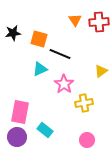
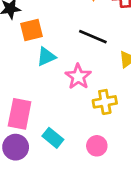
orange square: (39, 39) -> (32, 30), moved, turned -30
black line: (60, 54) -> (93, 37), moved
pink circle: (87, 140) -> (97, 146), moved

